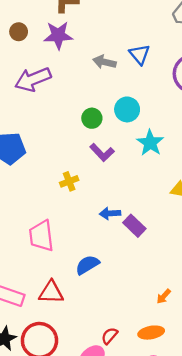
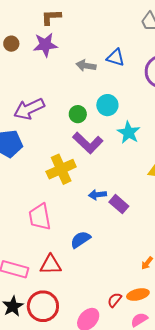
blue triangle: (140, 54) -> (116, 58), turned -30
purple arrow: (33, 79) -> (29, 109), moved
purple L-shape: (102, 152) -> (88, 143), size x1.4
yellow cross: (69, 181) -> (61, 169), size x1.8
red semicircle: (110, 336) -> (115, 300), moved

